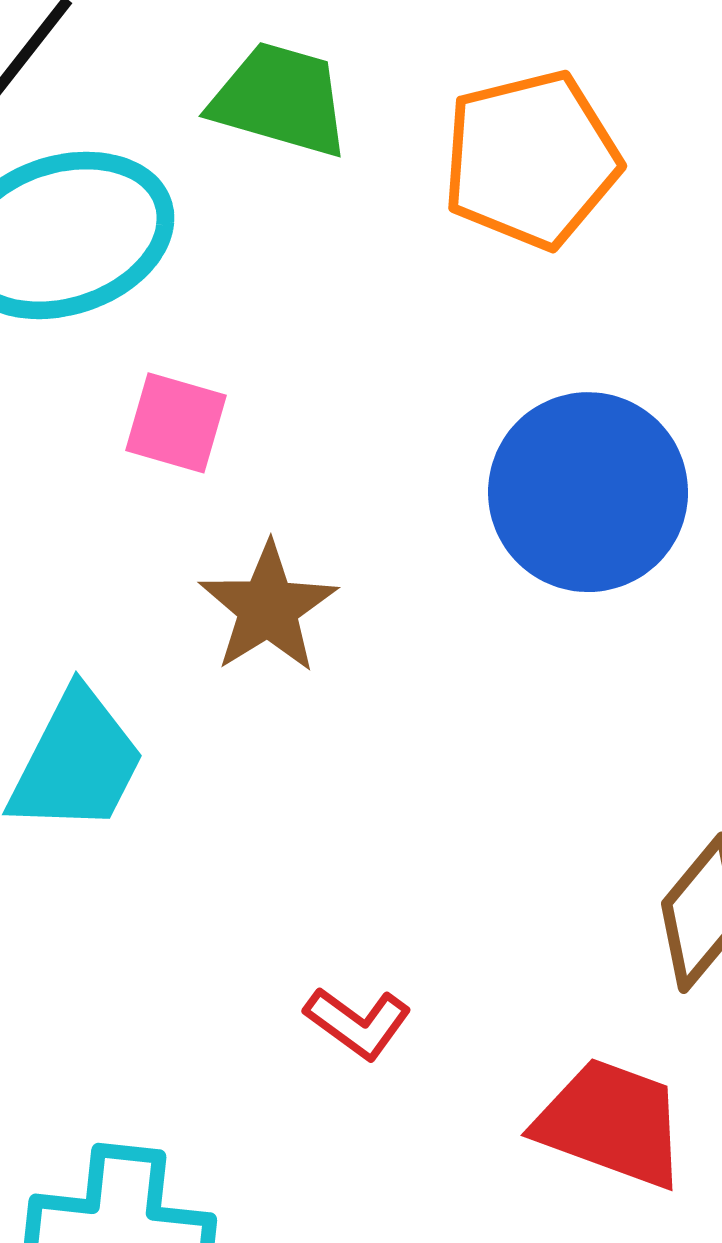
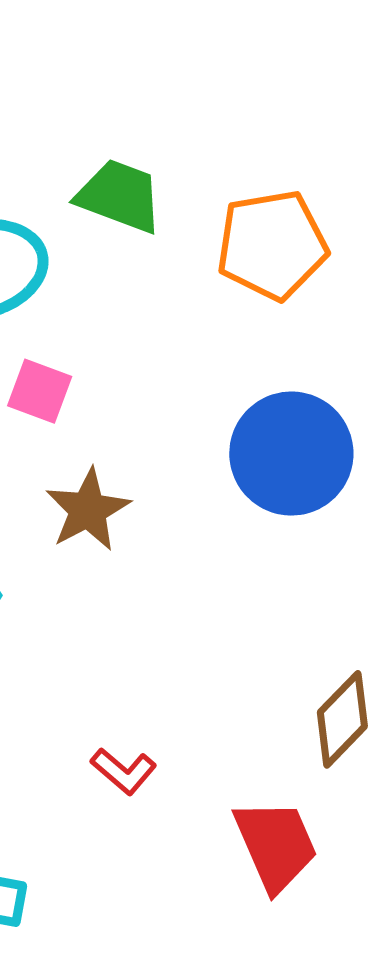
red trapezoid: (611, 1123) -> (276, 845), turned 42

